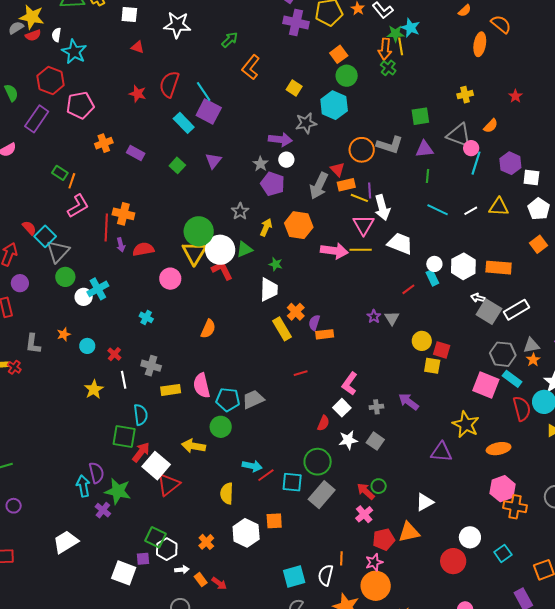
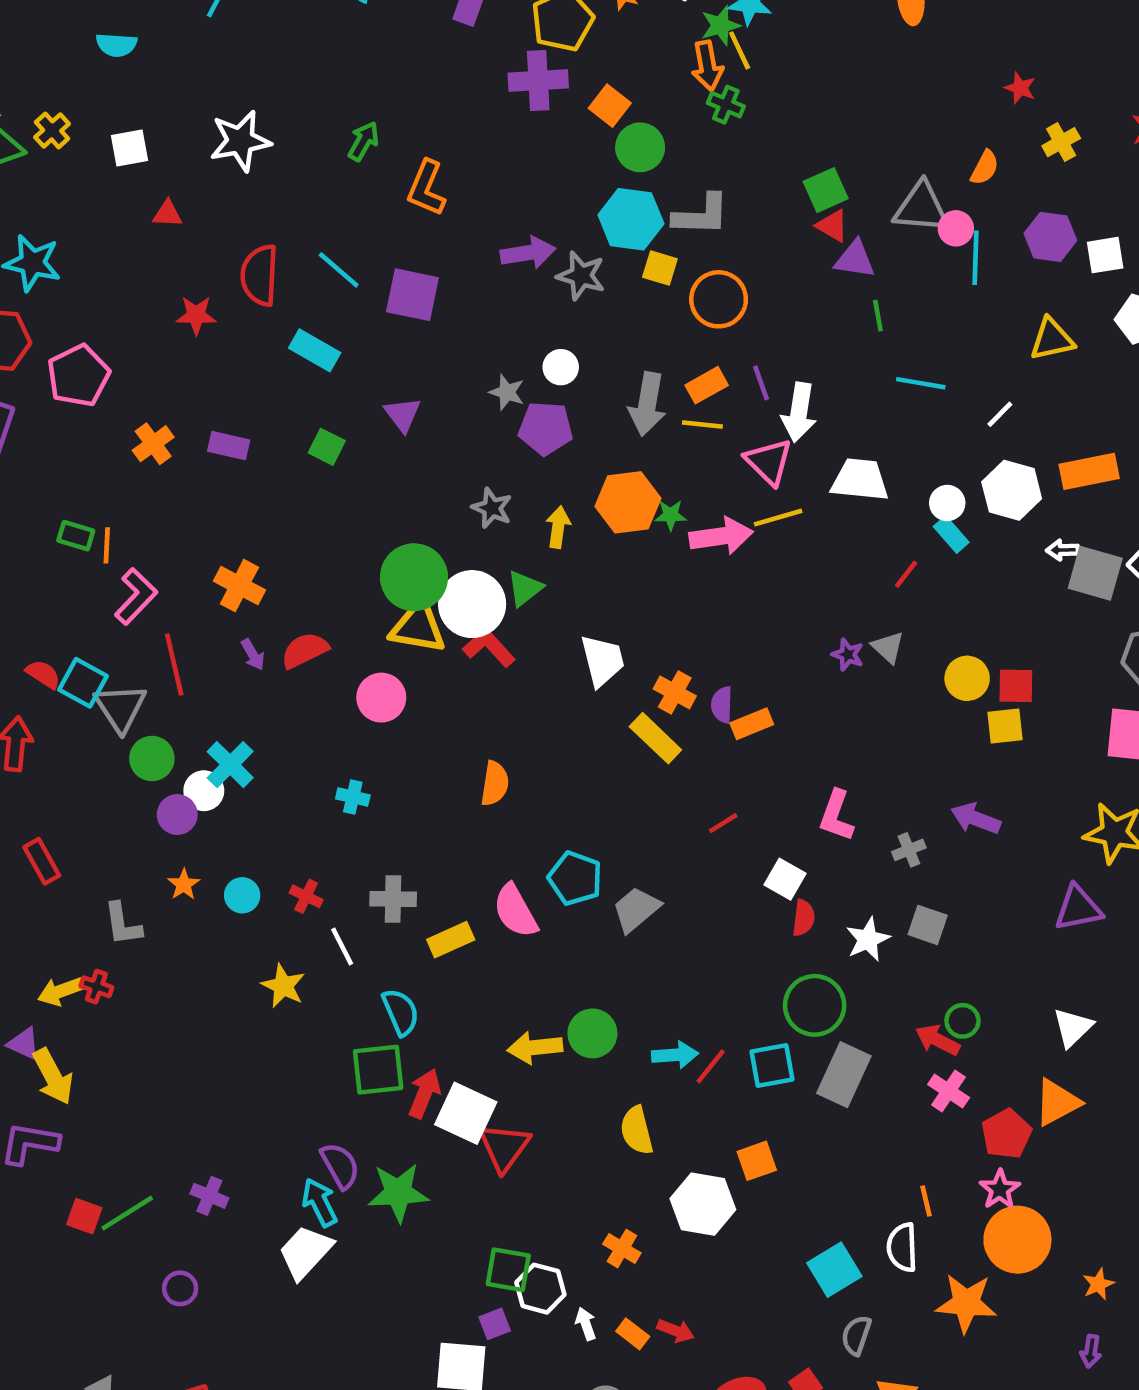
purple cross: (296, 23) -> (538, 80), moved
yellow square: (294, 88) -> (660, 268), moved
yellow cross: (465, 95) -> (1061, 142), moved
purple square: (209, 111) -> (412, 295), moved
gray star: (306, 123) -> (581, 276), turned -30
purple arrow: (280, 139) -> (528, 253), moved
gray L-shape: (390, 145) -> (701, 215), moved
purple triangle: (424, 149) -> (855, 259), turned 30
red triangle: (337, 169) -> (832, 226), moved
yellow line: (359, 198) -> (702, 424), moved
white arrow: (382, 208) -> (799, 412), turned 40
white line: (471, 211) -> (1000, 414), moved
orange cross: (123, 214) -> (239, 586), turned 30
red line: (106, 227) -> (174, 664), moved
yellow triangle: (194, 253) -> (418, 627), turned -36
green star: (276, 264) -> (671, 515), moved
purple circle: (20, 283) -> (177, 815), moved
cyan pentagon: (228, 400) -> (575, 878), moved, turned 30
white square: (342, 408) -> (785, 879), moved
green circle: (221, 427) -> (592, 1033), moved
purple cross: (103, 510) -> (209, 1196), moved
white trapezoid: (66, 542) -> (305, 1252), moved
white arrow: (182, 570) -> (586, 1324), turned -88

